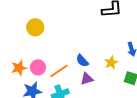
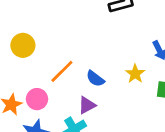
orange line: (59, 71) -> (62, 71), moved
purple triangle: (87, 79) -> (87, 105), moved

